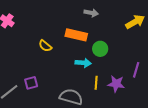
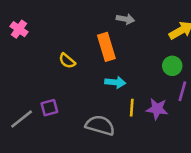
orange rectangle: (76, 35) -> (106, 47), turned 60
green circle: (100, 49) -> (172, 66), moved

